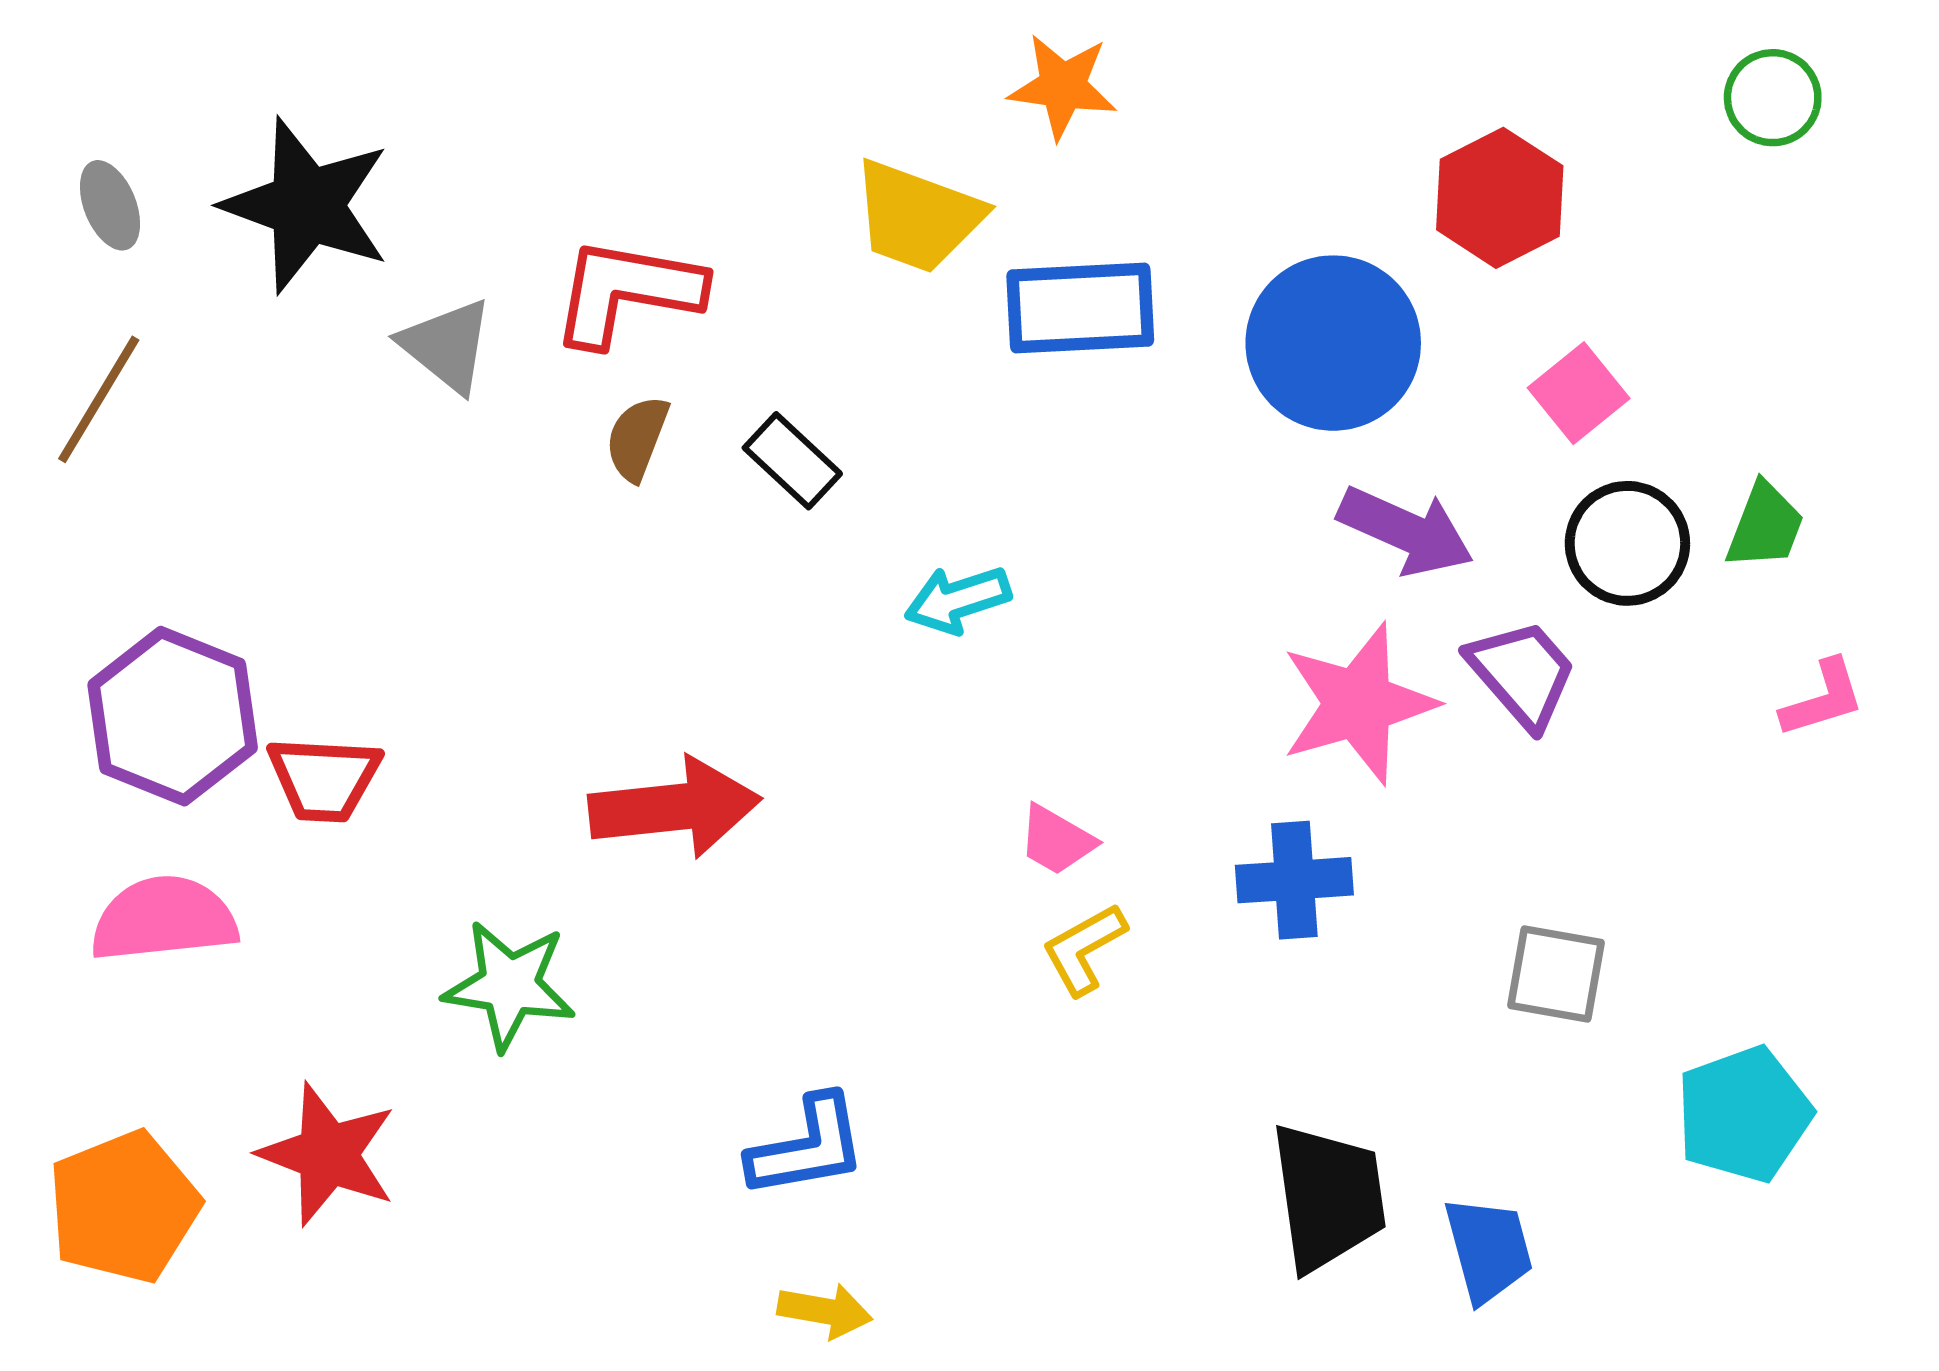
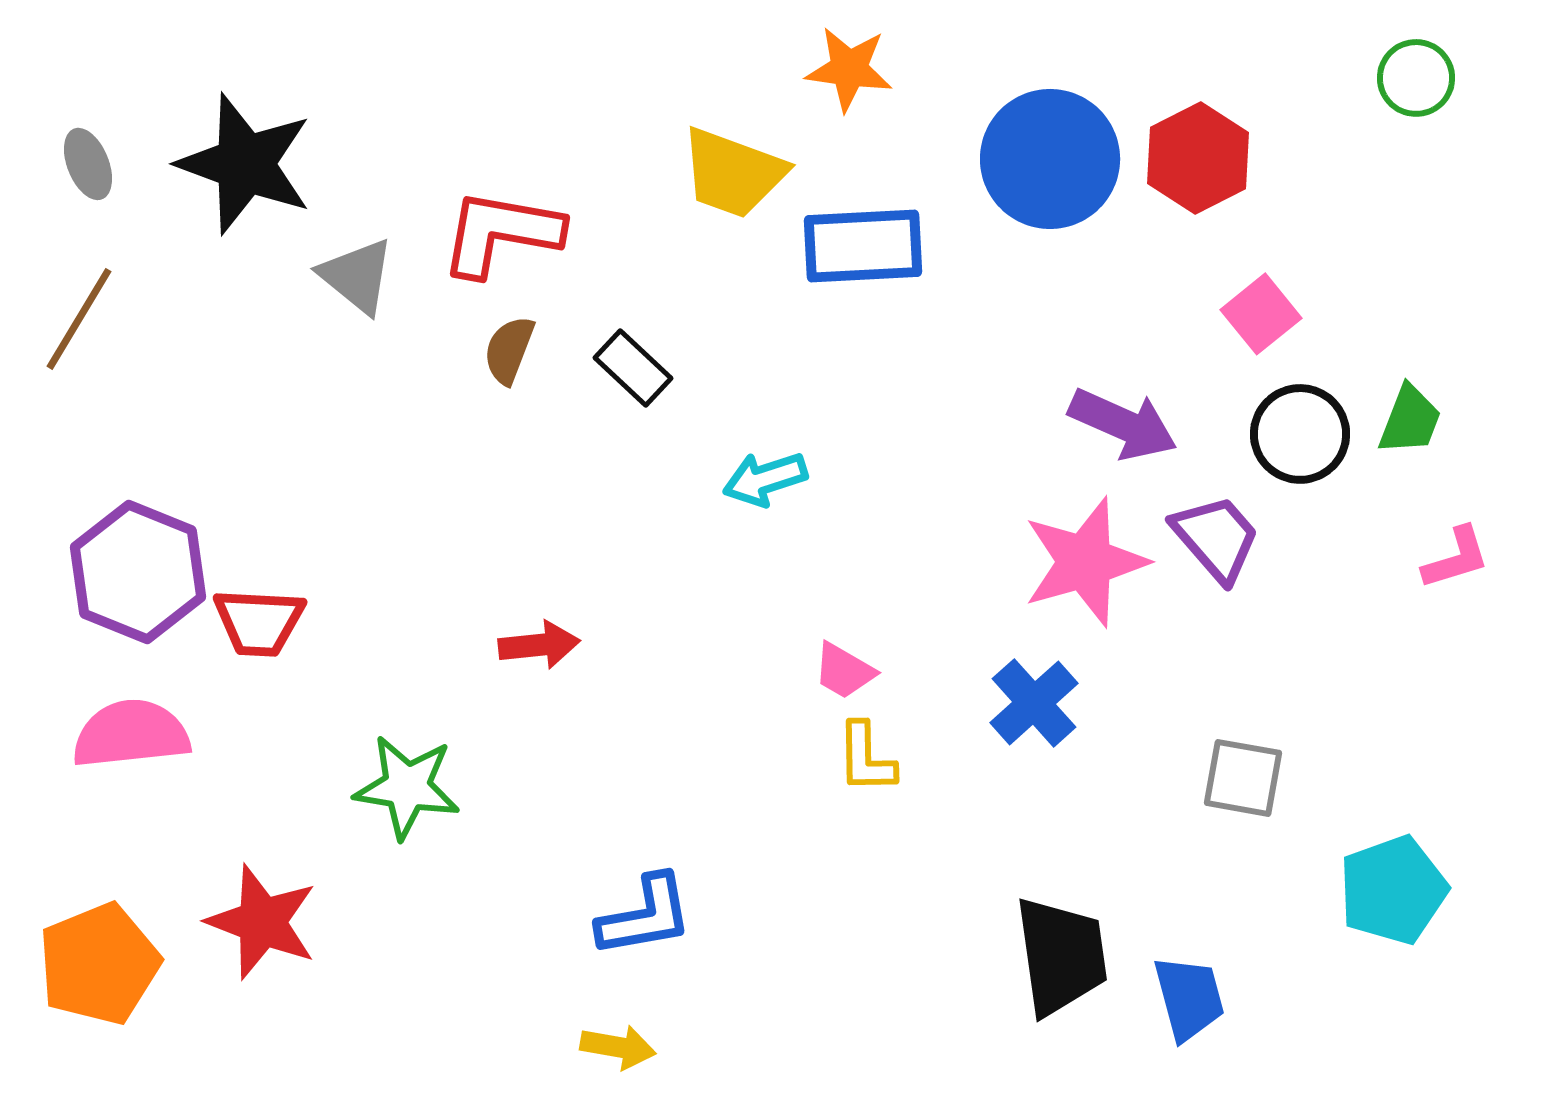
blue circle: (1333, 343) -> (1050, 159), moved
red arrow: (675, 808) -> (539, 645), size x0.6
blue cross: (1294, 880) -> (1034, 703), turned -38
yellow L-shape: (1084, 949) -> (866, 758), turned -62
yellow arrow: (825, 1311) -> (618, 1047), moved

